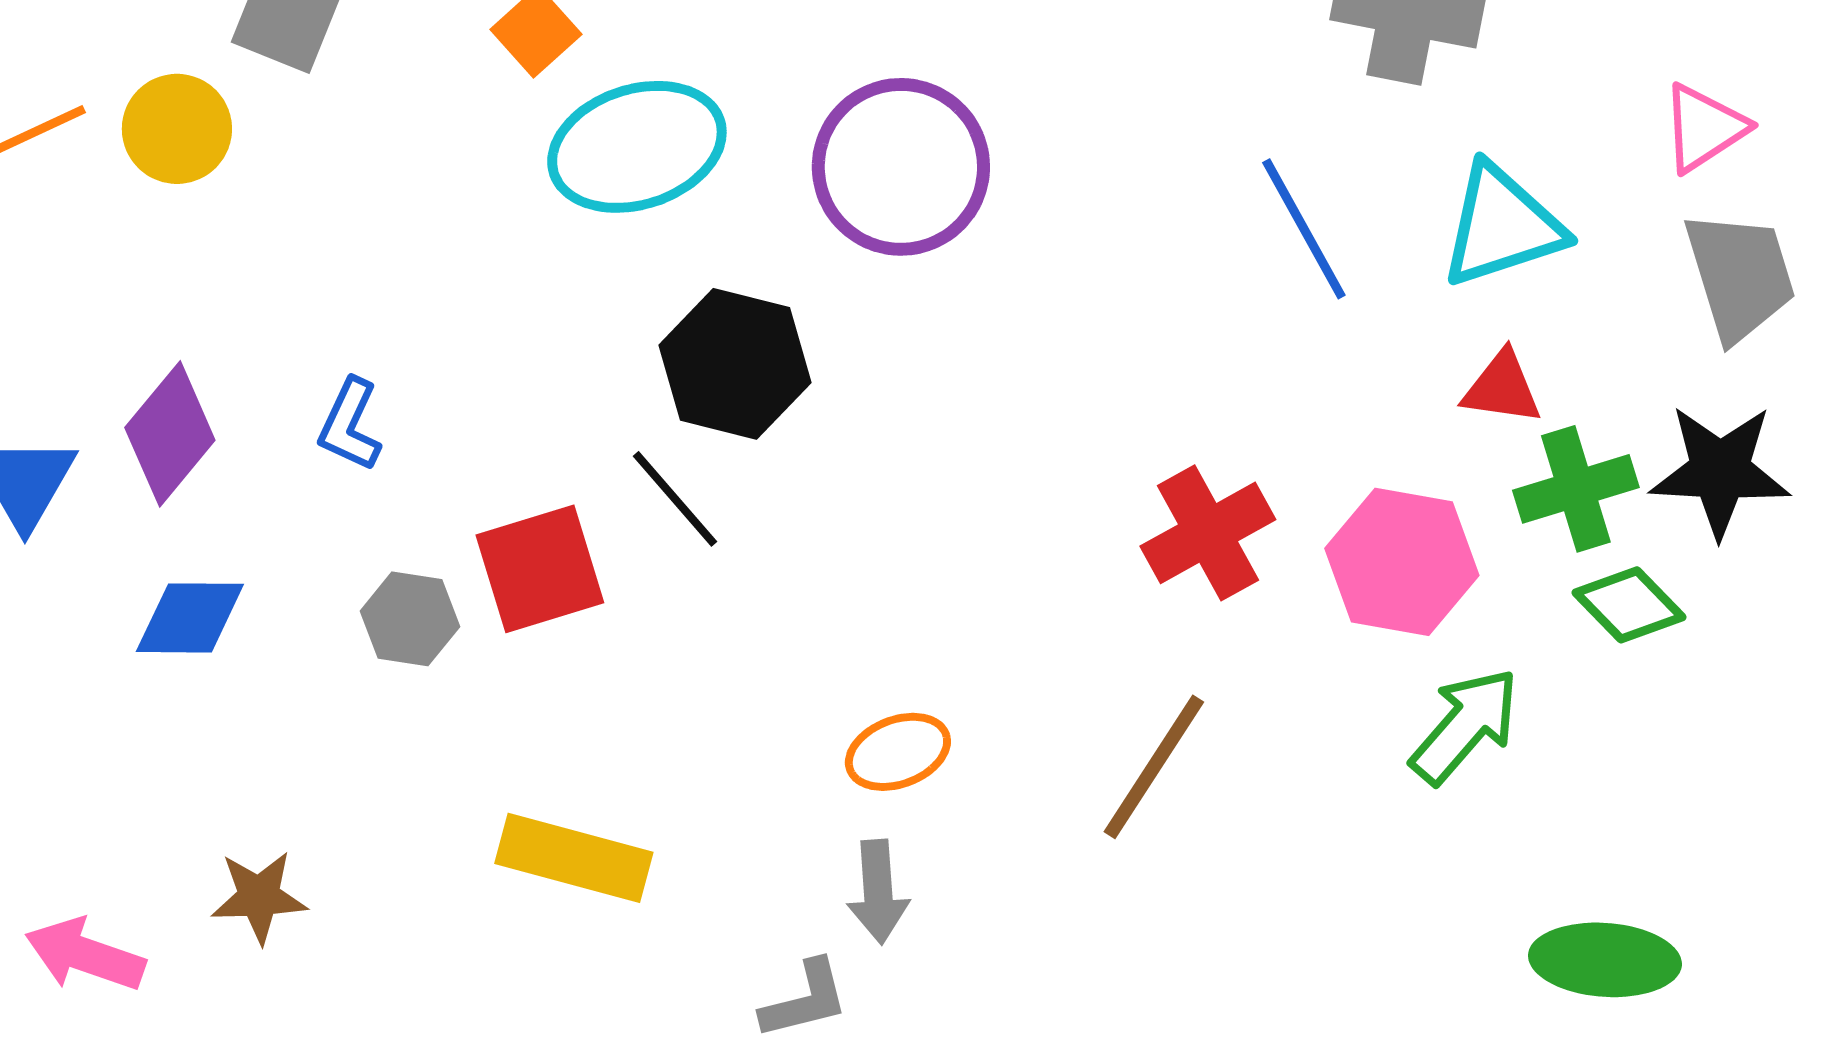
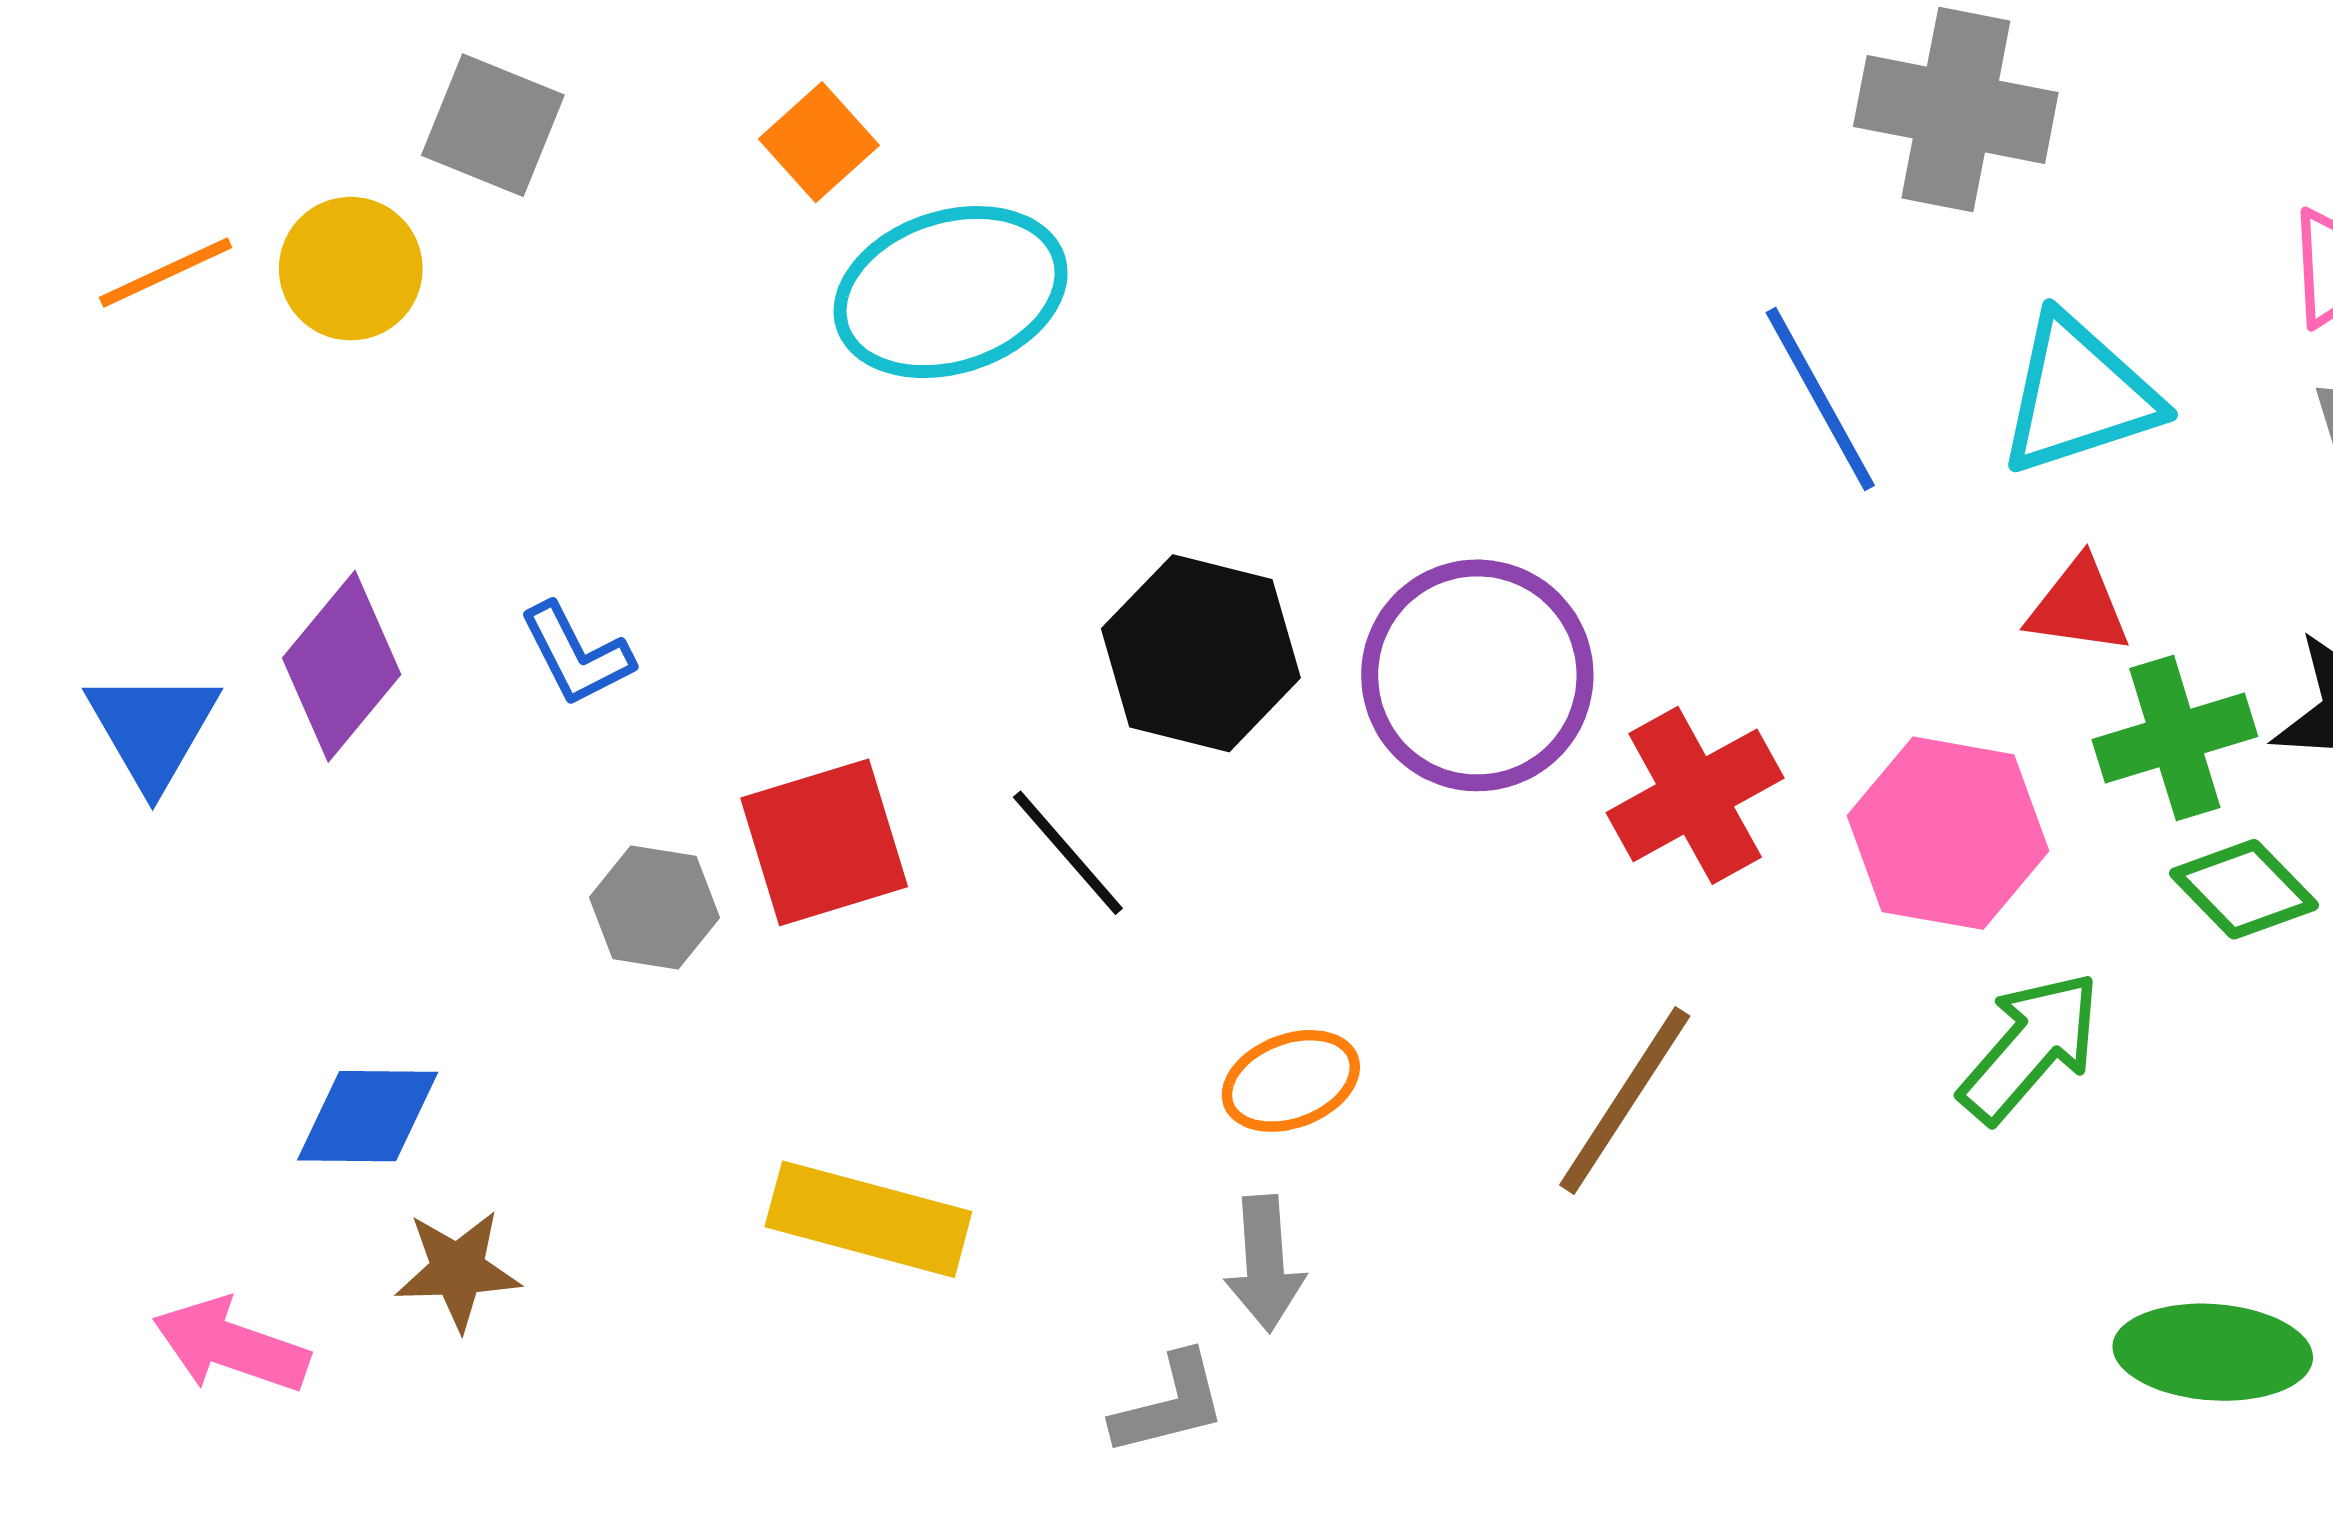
purple circle: (901, 167) -> (1477, 675), moved
black hexagon: (735, 364) -> (1201, 653), moved
blue L-shape: (350, 425) -> (576, 655), turned -52
black line: (675, 499) -> (1068, 853), moved
blue diamond: (190, 618) -> (368, 1116), moved

